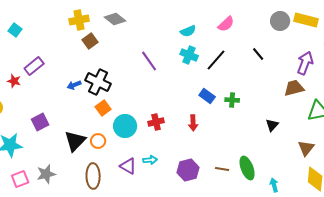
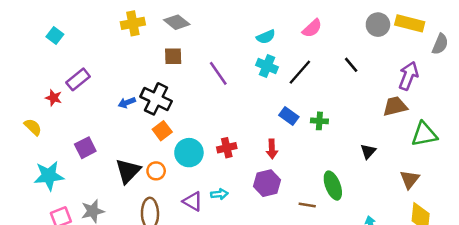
brown square: (90, 41) -> (173, 56), moved, turned 35
green ellipse: (247, 168) -> (333, 186), moved
purple hexagon: (188, 170) -> (267, 183), moved

